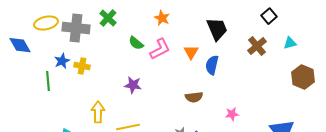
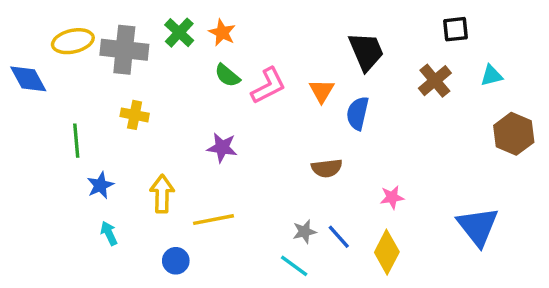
black square: (269, 16) -> (455, 29), turned 35
orange star: (162, 18) -> (222, 33), moved
blue star: (62, 61) -> (100, 185), moved

